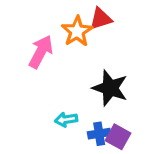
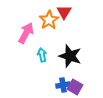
red triangle: (101, 19) -> (64, 12), turned -42
cyan arrow: (66, 120) -> (42, 55), moved, turned 88

